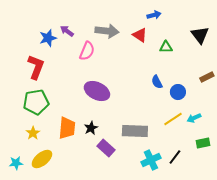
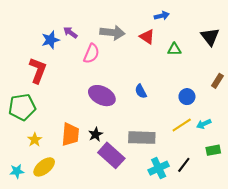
brown rectangle: (207, 77) -> (217, 81), turned -32
blue semicircle: (157, 82) -> (141, 91), moved
green pentagon: (36, 102) -> (22, 107), moved
purple rectangle: (106, 148) -> (111, 155), size x1.4

